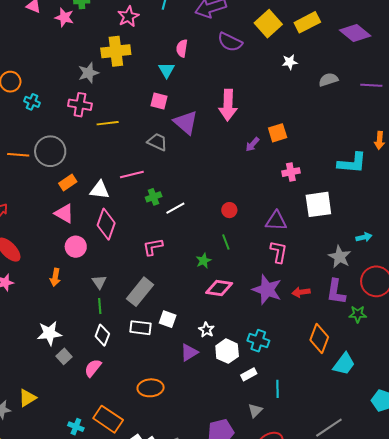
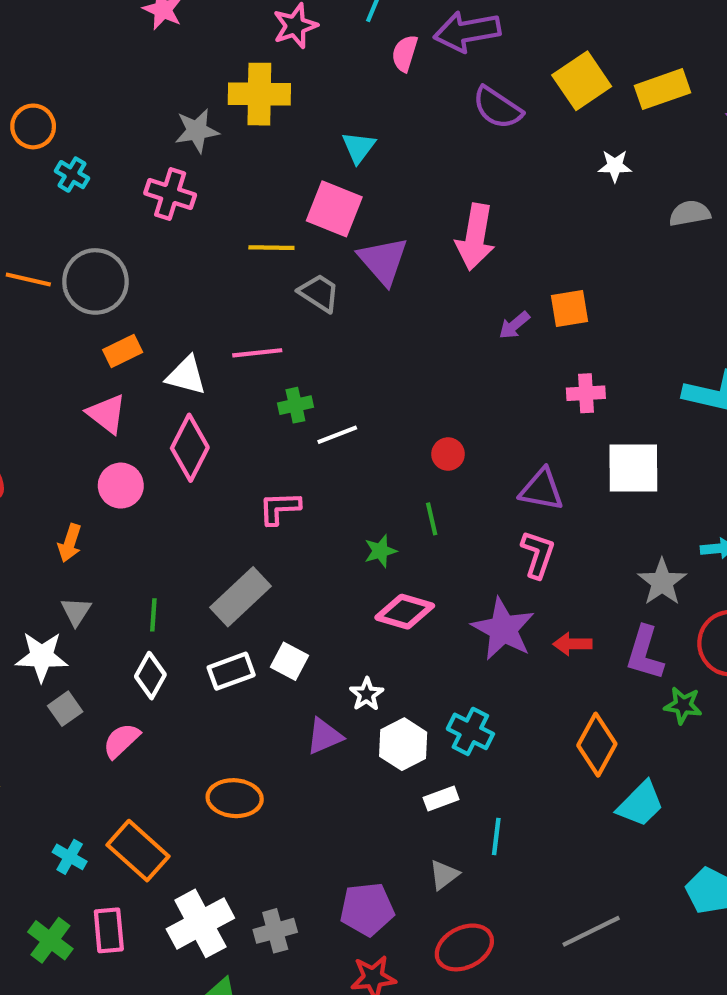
pink semicircle: (182, 48) -> (405, 53), moved
pink square: (159, 101) -> (334, 209), size x1.5
yellow line: (108, 123) -> (271, 248), moved
gray triangle: (99, 282) -> (76, 611), moved
white rectangle: (140, 328) -> (231, 671), turned -35

